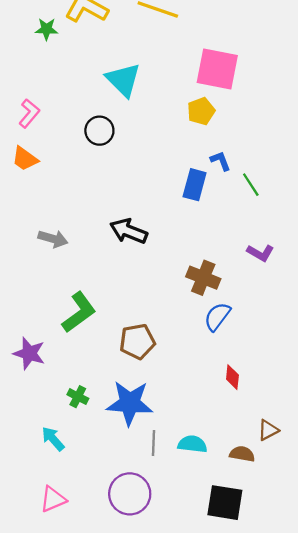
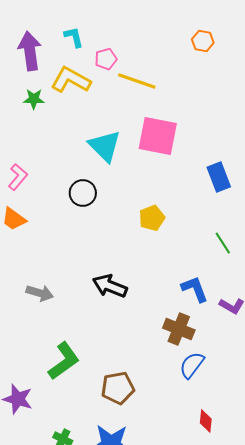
pink square: (217, 69) -> (158, 136), moved
yellow pentagon: (201, 111) -> (152, 218), moved
blue L-shape: (221, 161) -> (195, 289), moved, size x1.4
blue rectangle: (195, 185) -> (219, 177), moved, turned -36

